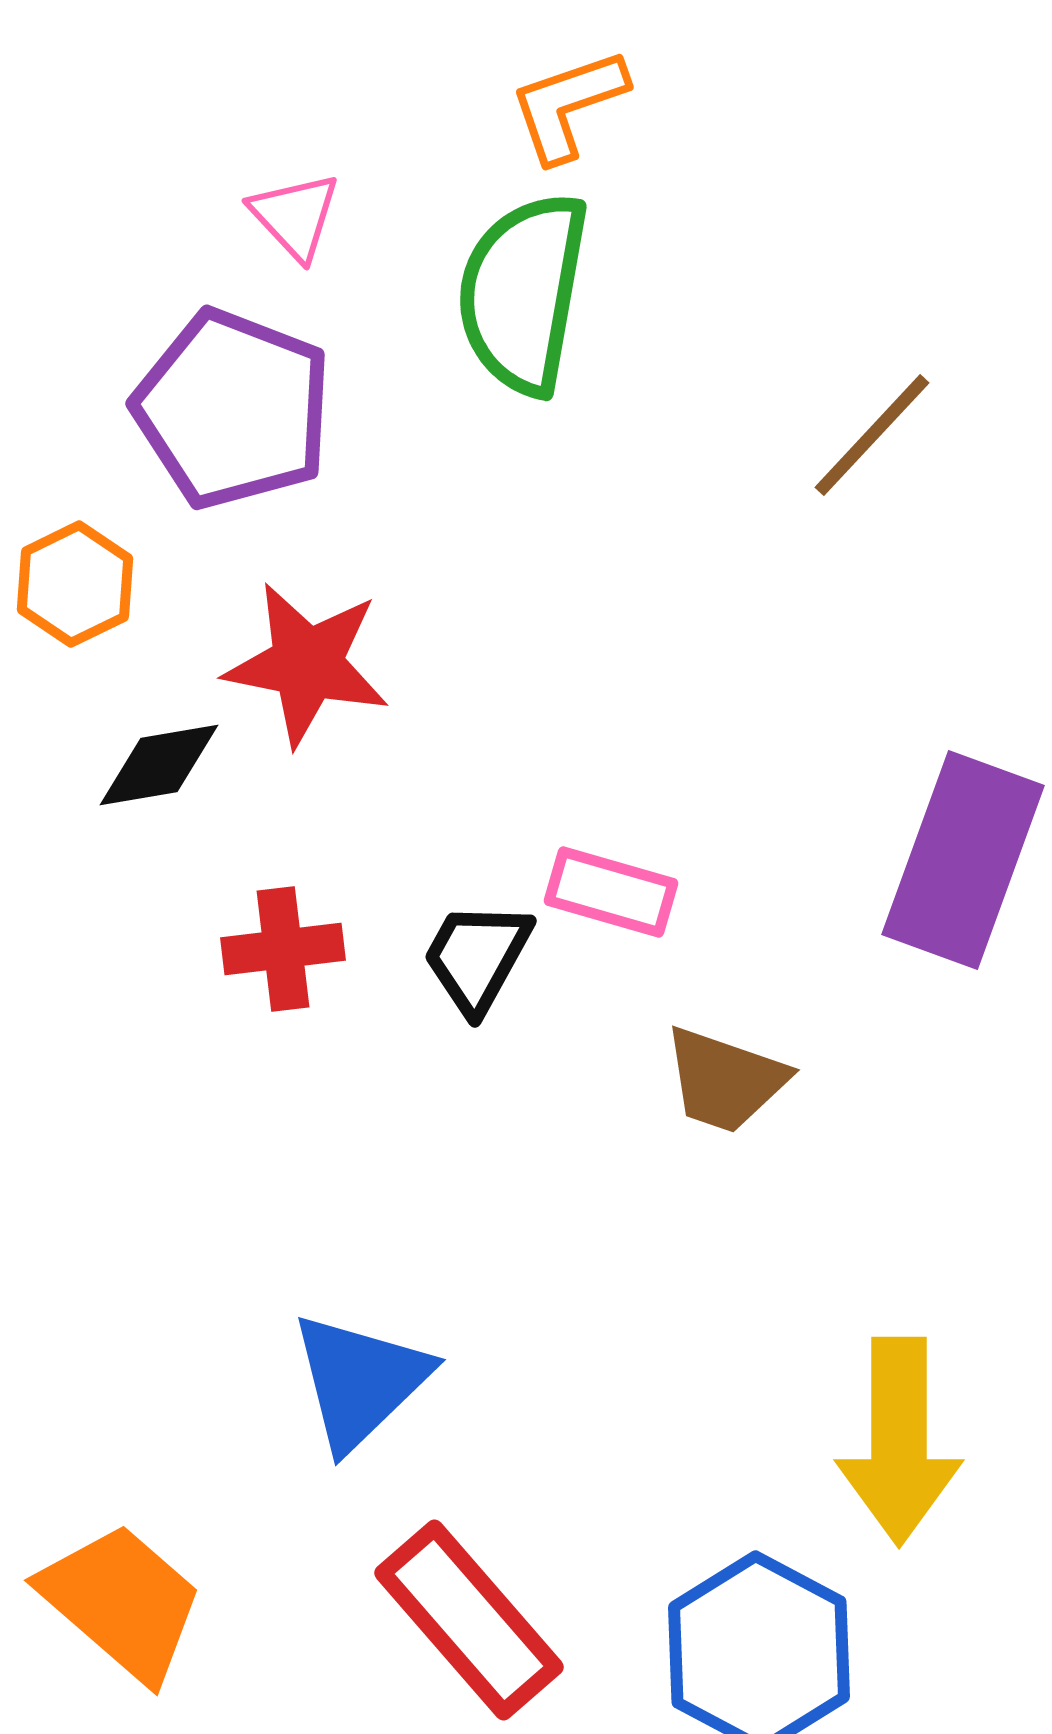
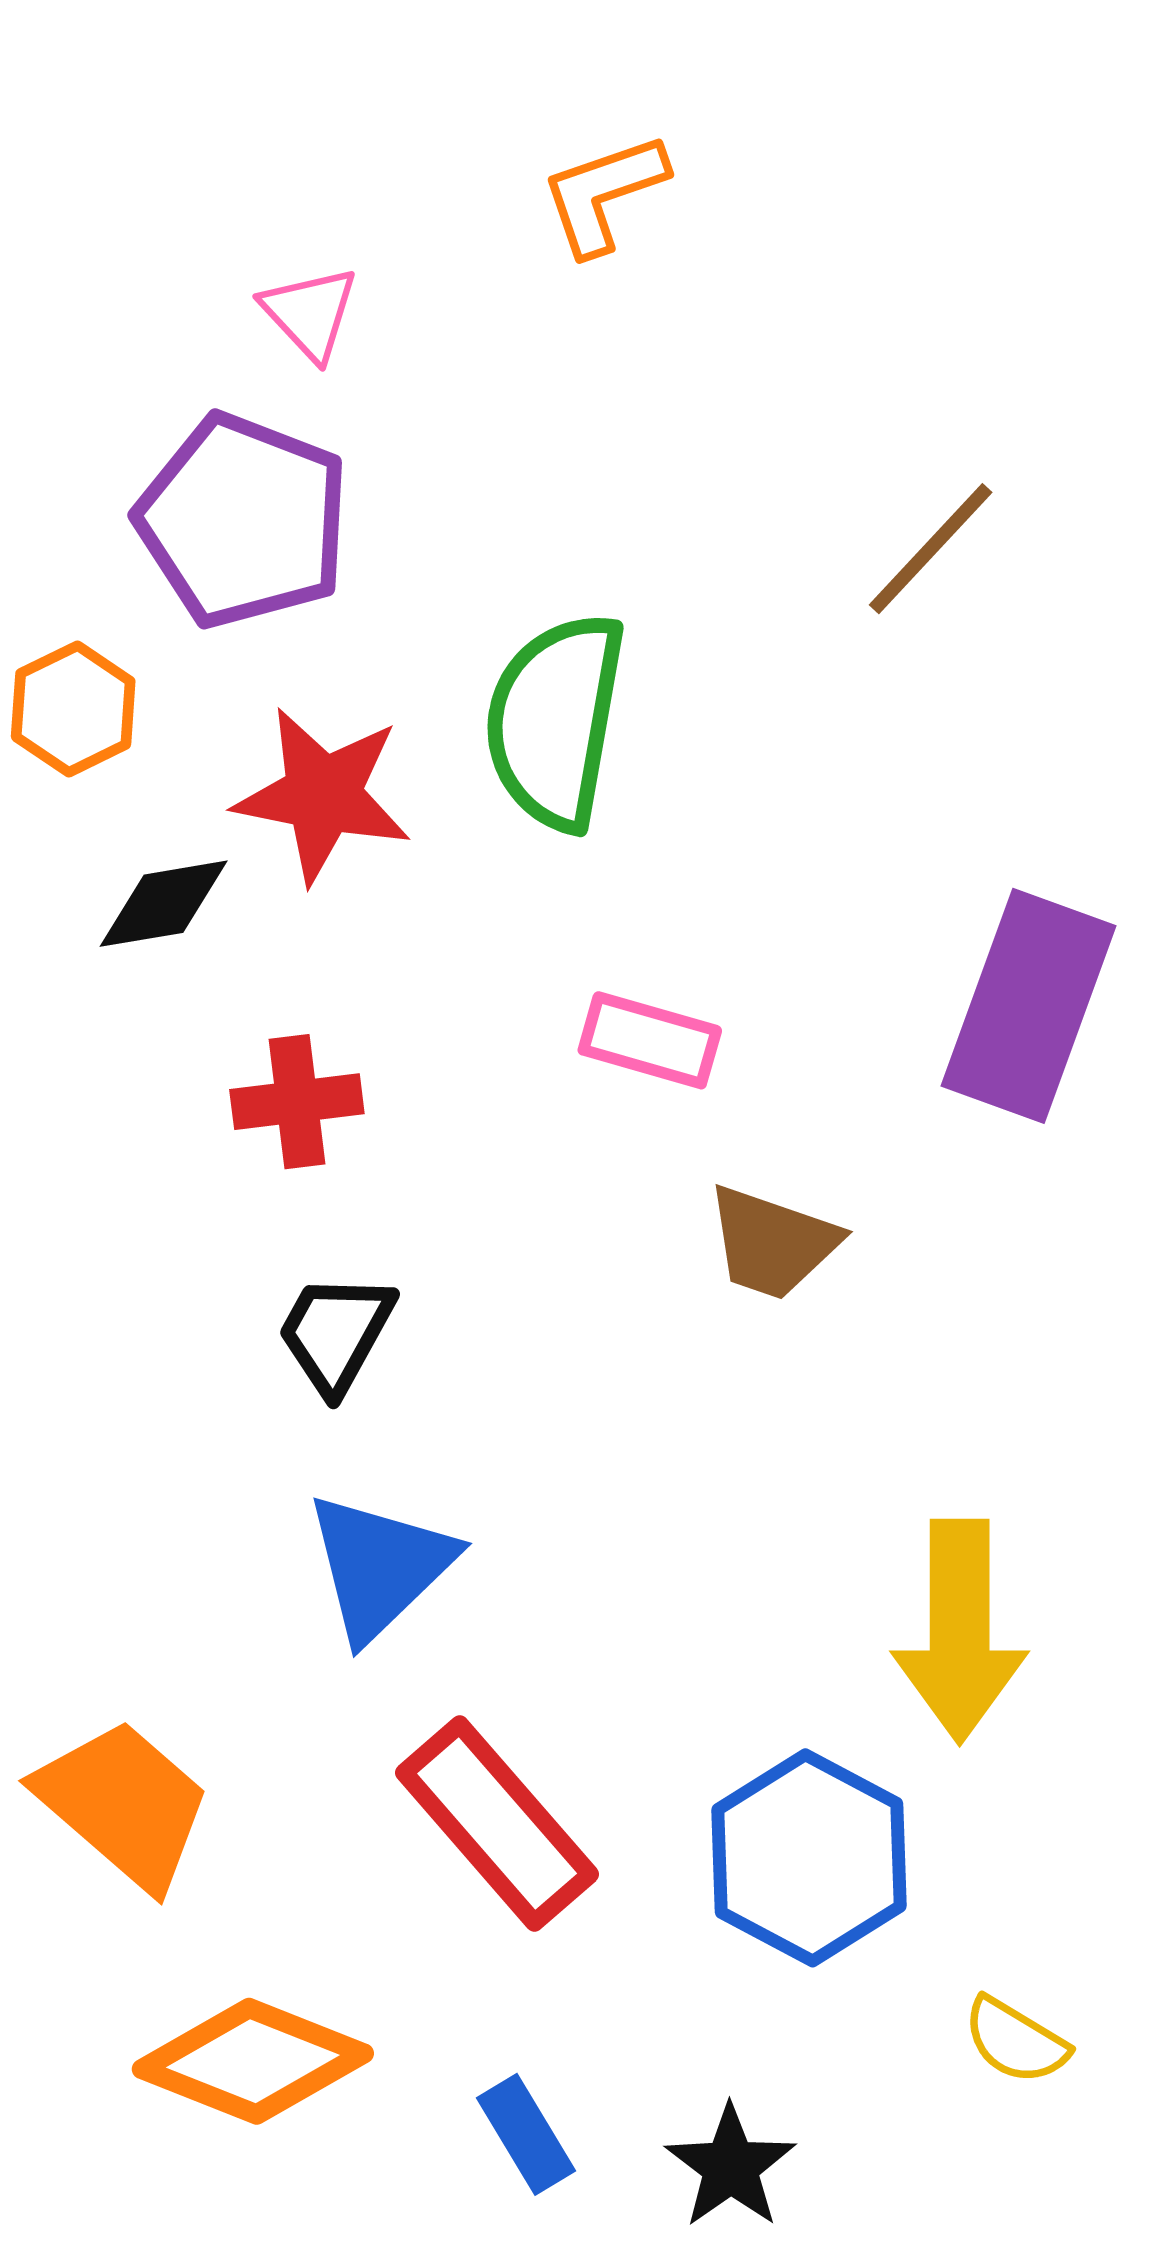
green semicircle: (523, 293) -> (555, 721), moved
black trapezoid: (477, 957) -> (336, 1333), moved

